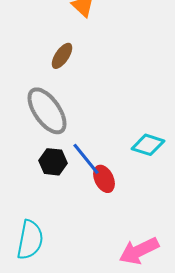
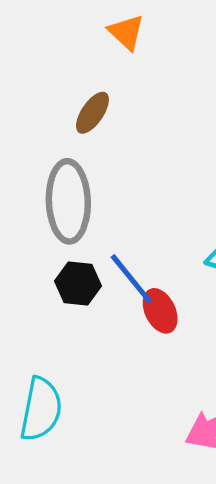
gray ellipse: (47, 111) -> (68, 201), turned 33

